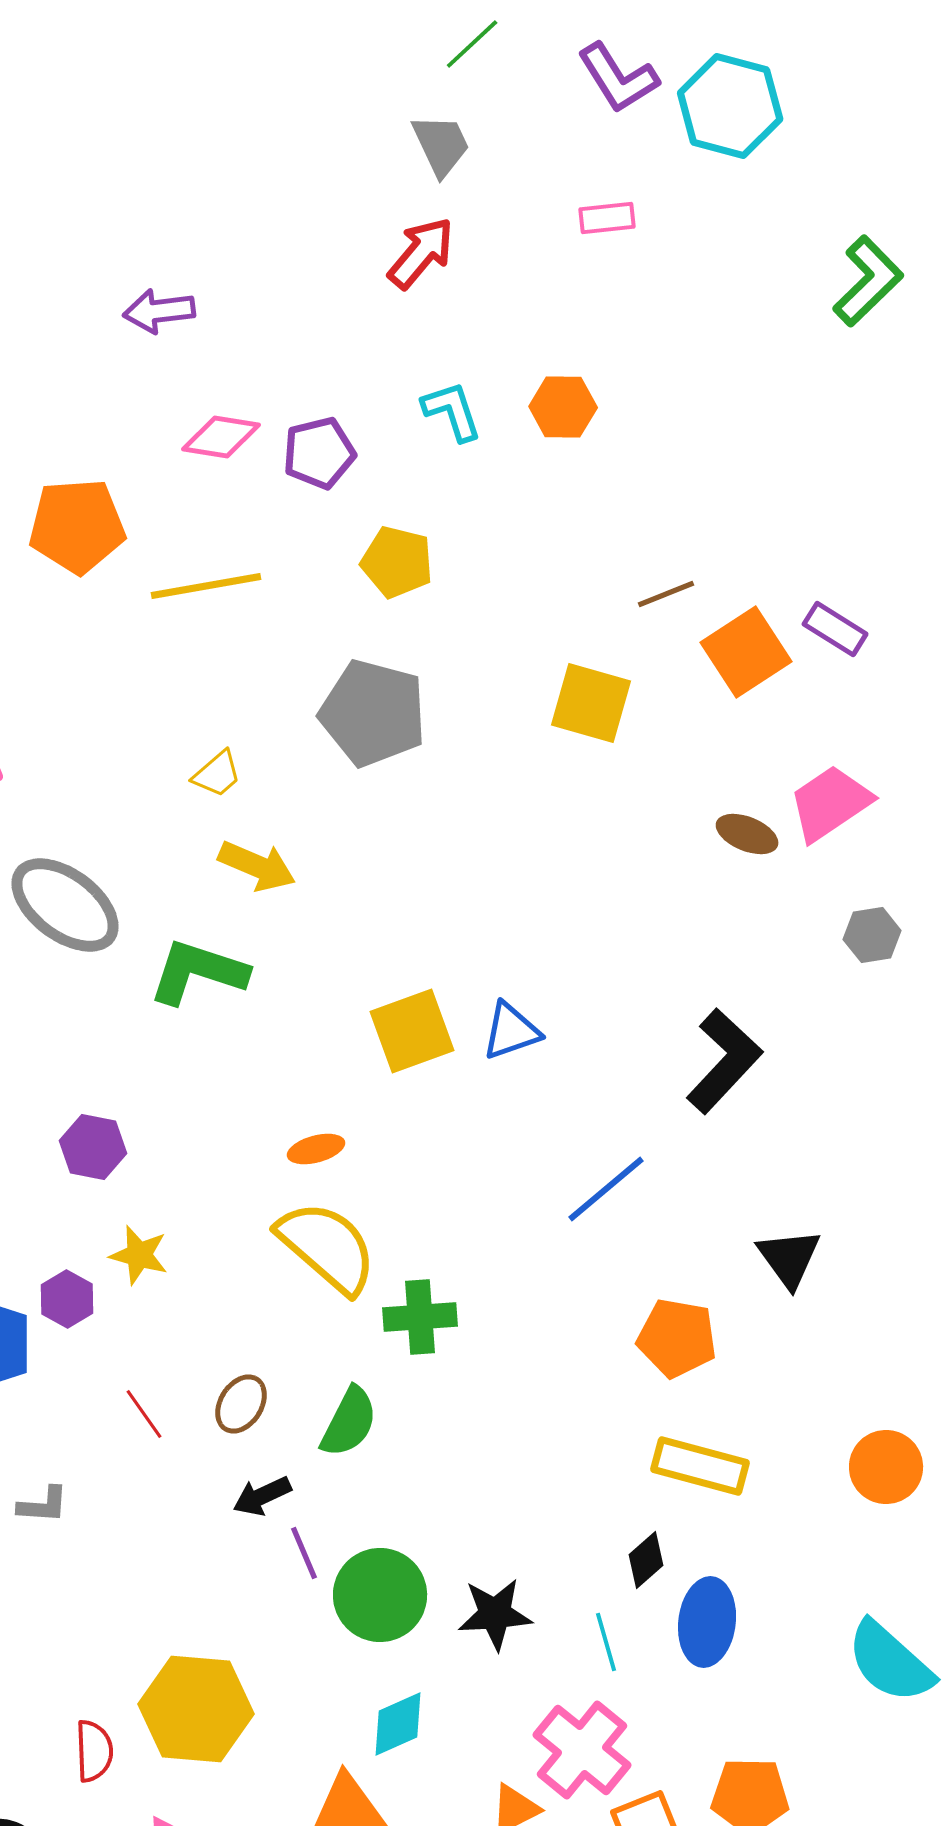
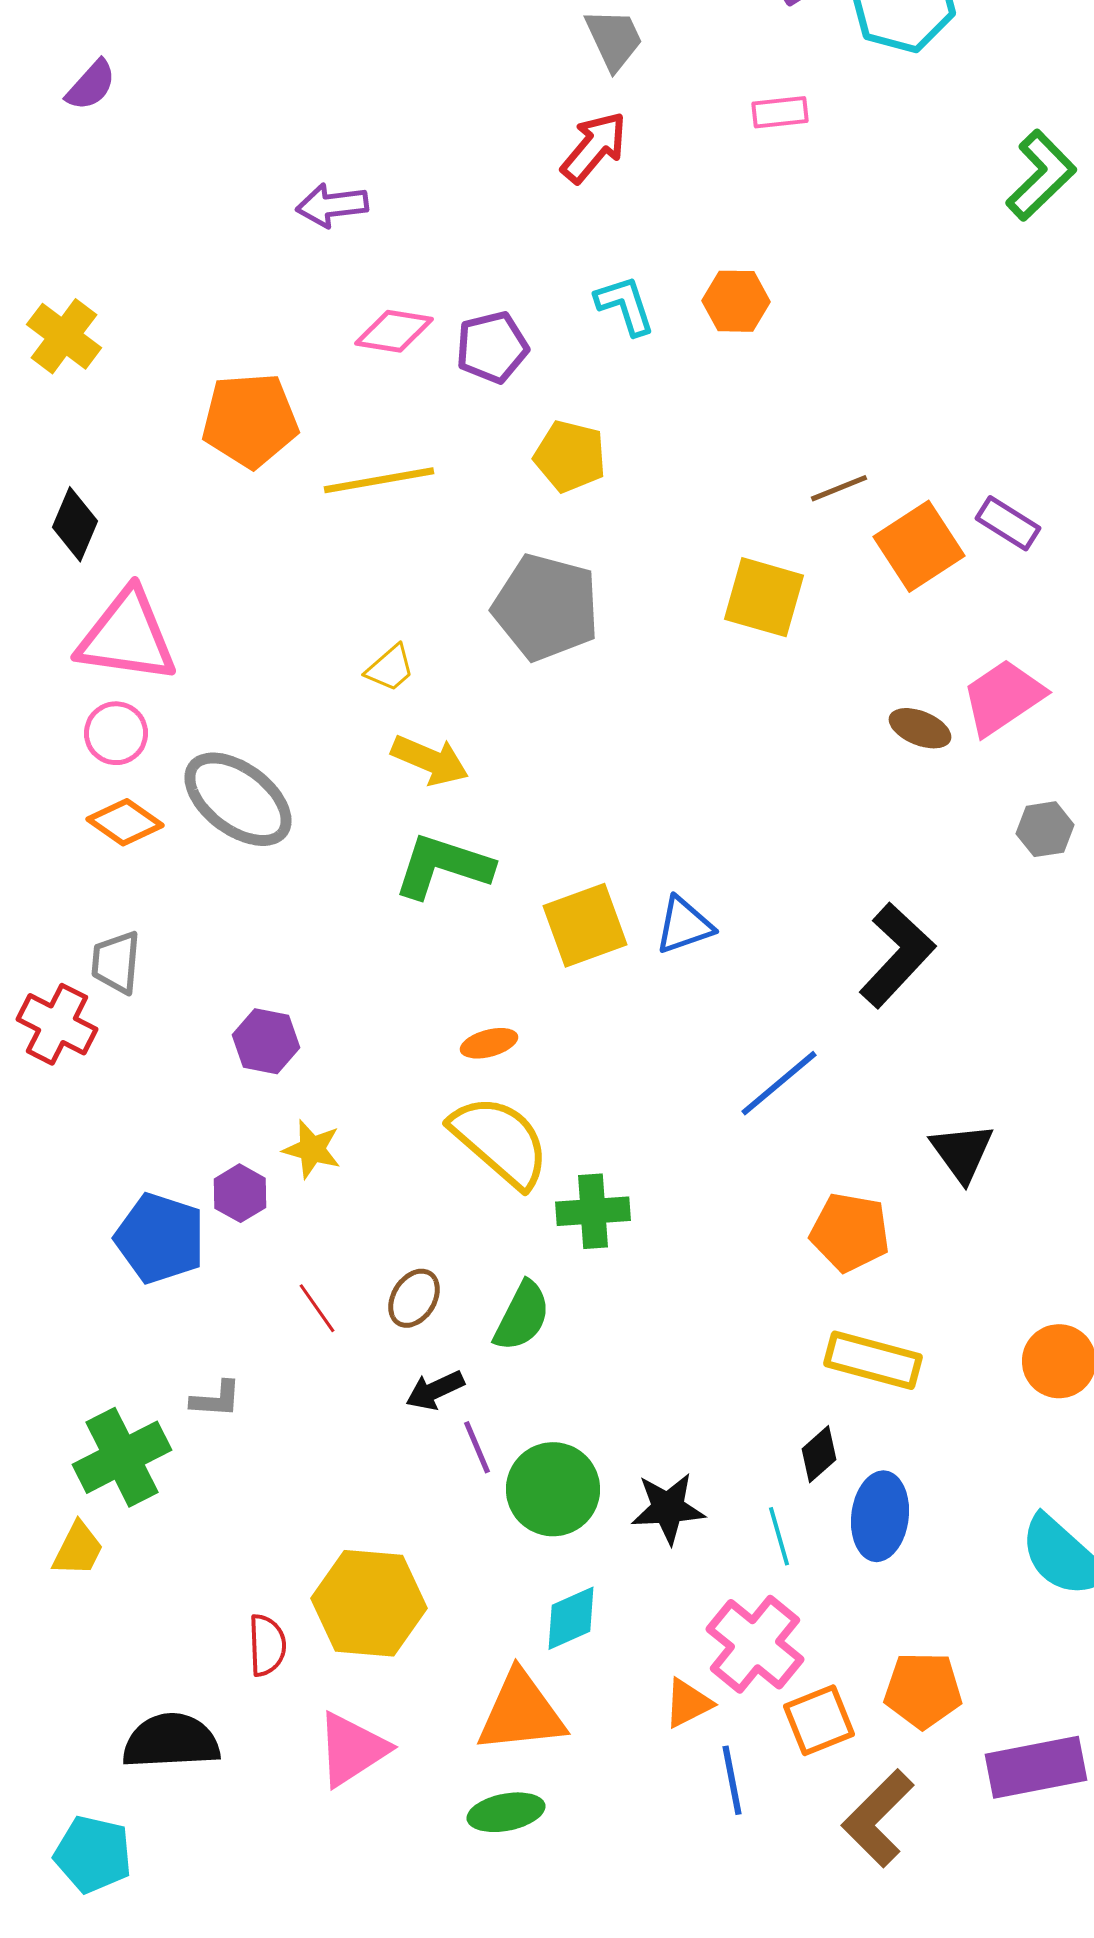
green L-shape: (198, 972) -> (443, 866), moved

